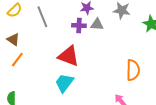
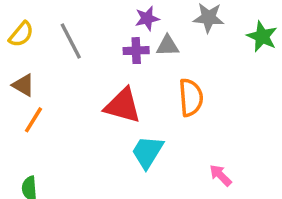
orange semicircle: (133, 70) -> (191, 97), moved
cyan trapezoid: (64, 83) -> (147, 152), moved

